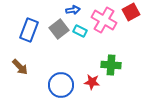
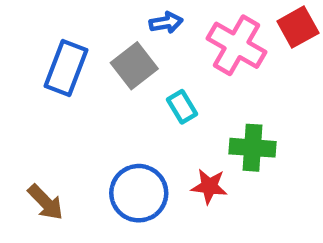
cyan rectangle: (80, 31) -> (182, 107), moved, turned 32
brown arrow: (20, 67) -> (45, 202), moved

